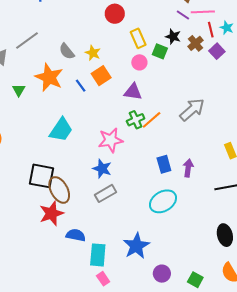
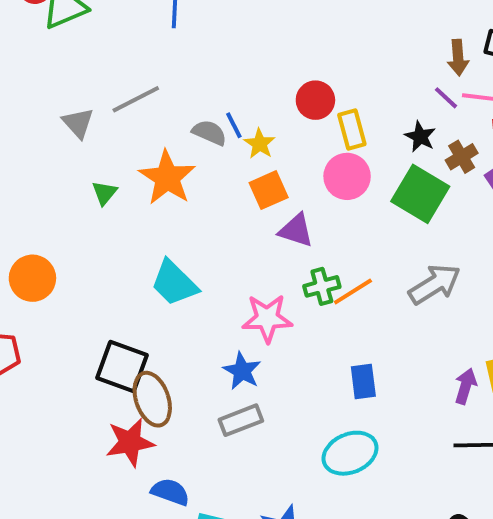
red circle: (115, 14) -> (315, 100), moved
gray semicircle: (67, 51) -> (209, 133), turned 144
green square: (160, 51) -> (420, 194), moved, size x1.8
pink circle: (139, 62) -> (347, 176), size x1.5
blue line: (81, 86) -> (234, 125), moved
purple triangle: (133, 92) -> (296, 230), moved
cyan trapezoid: (61, 130) -> (174, 283), turned 92
purple arrow: (188, 168) -> (466, 386), moved

